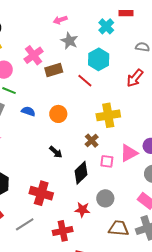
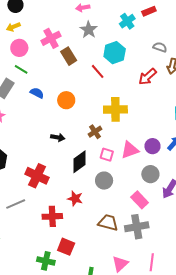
red rectangle: (126, 13) -> (149, 11), turned -32
brown rectangle: (54, 70) -> (69, 56), turned 66
black arrow: (56, 152) -> (58, 137), turned -40
gray circle: (105, 198) -> (104, 181), moved

